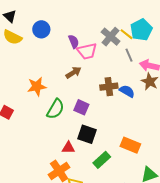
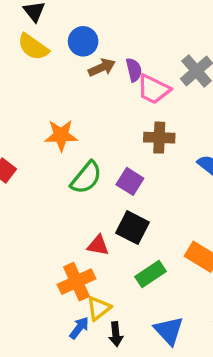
pink trapezoid: (87, 51) -> (153, 89), turned 30
brown arrow: (73, 73) -> (102, 67), moved
brown cross: (109, 87) -> (159, 138), moved

